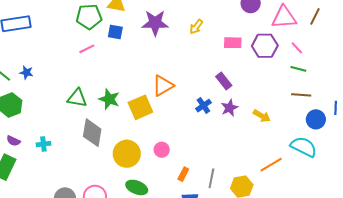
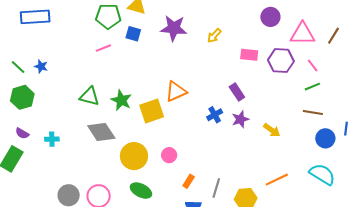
green line: (298, 69) -> (312, 87), turned -42
gray diamond: (92, 133) -> (101, 132), turned -48
cyan semicircle: (304, 147) -> (322, 174), moved

